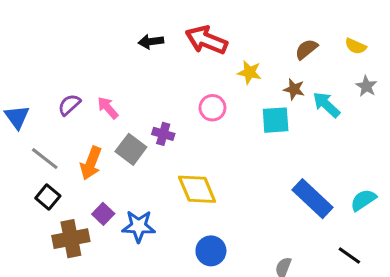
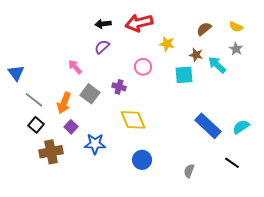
red arrow: (206, 40) -> (139, 23), turned -36
gray star: (366, 86) -> (236, 49), moved
purple semicircle: (69, 105) -> (102, 47), moved
purple cross: (163, 134) -> (119, 87), moved
purple square: (103, 214) -> (71, 127), moved

